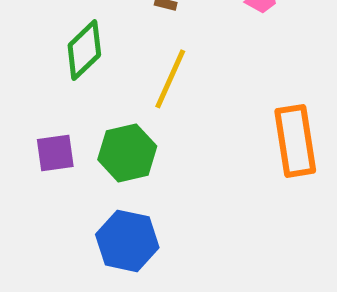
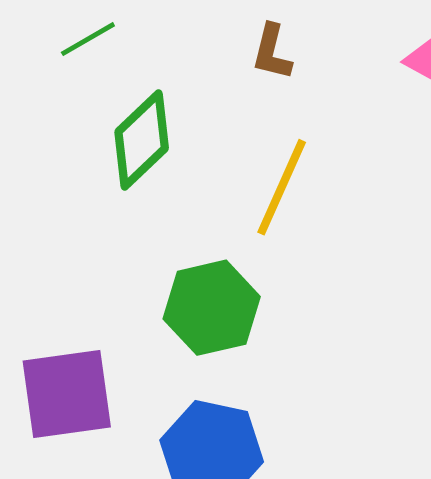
purple square: (55, 153) -> (67, 394), moved, size x1.5

